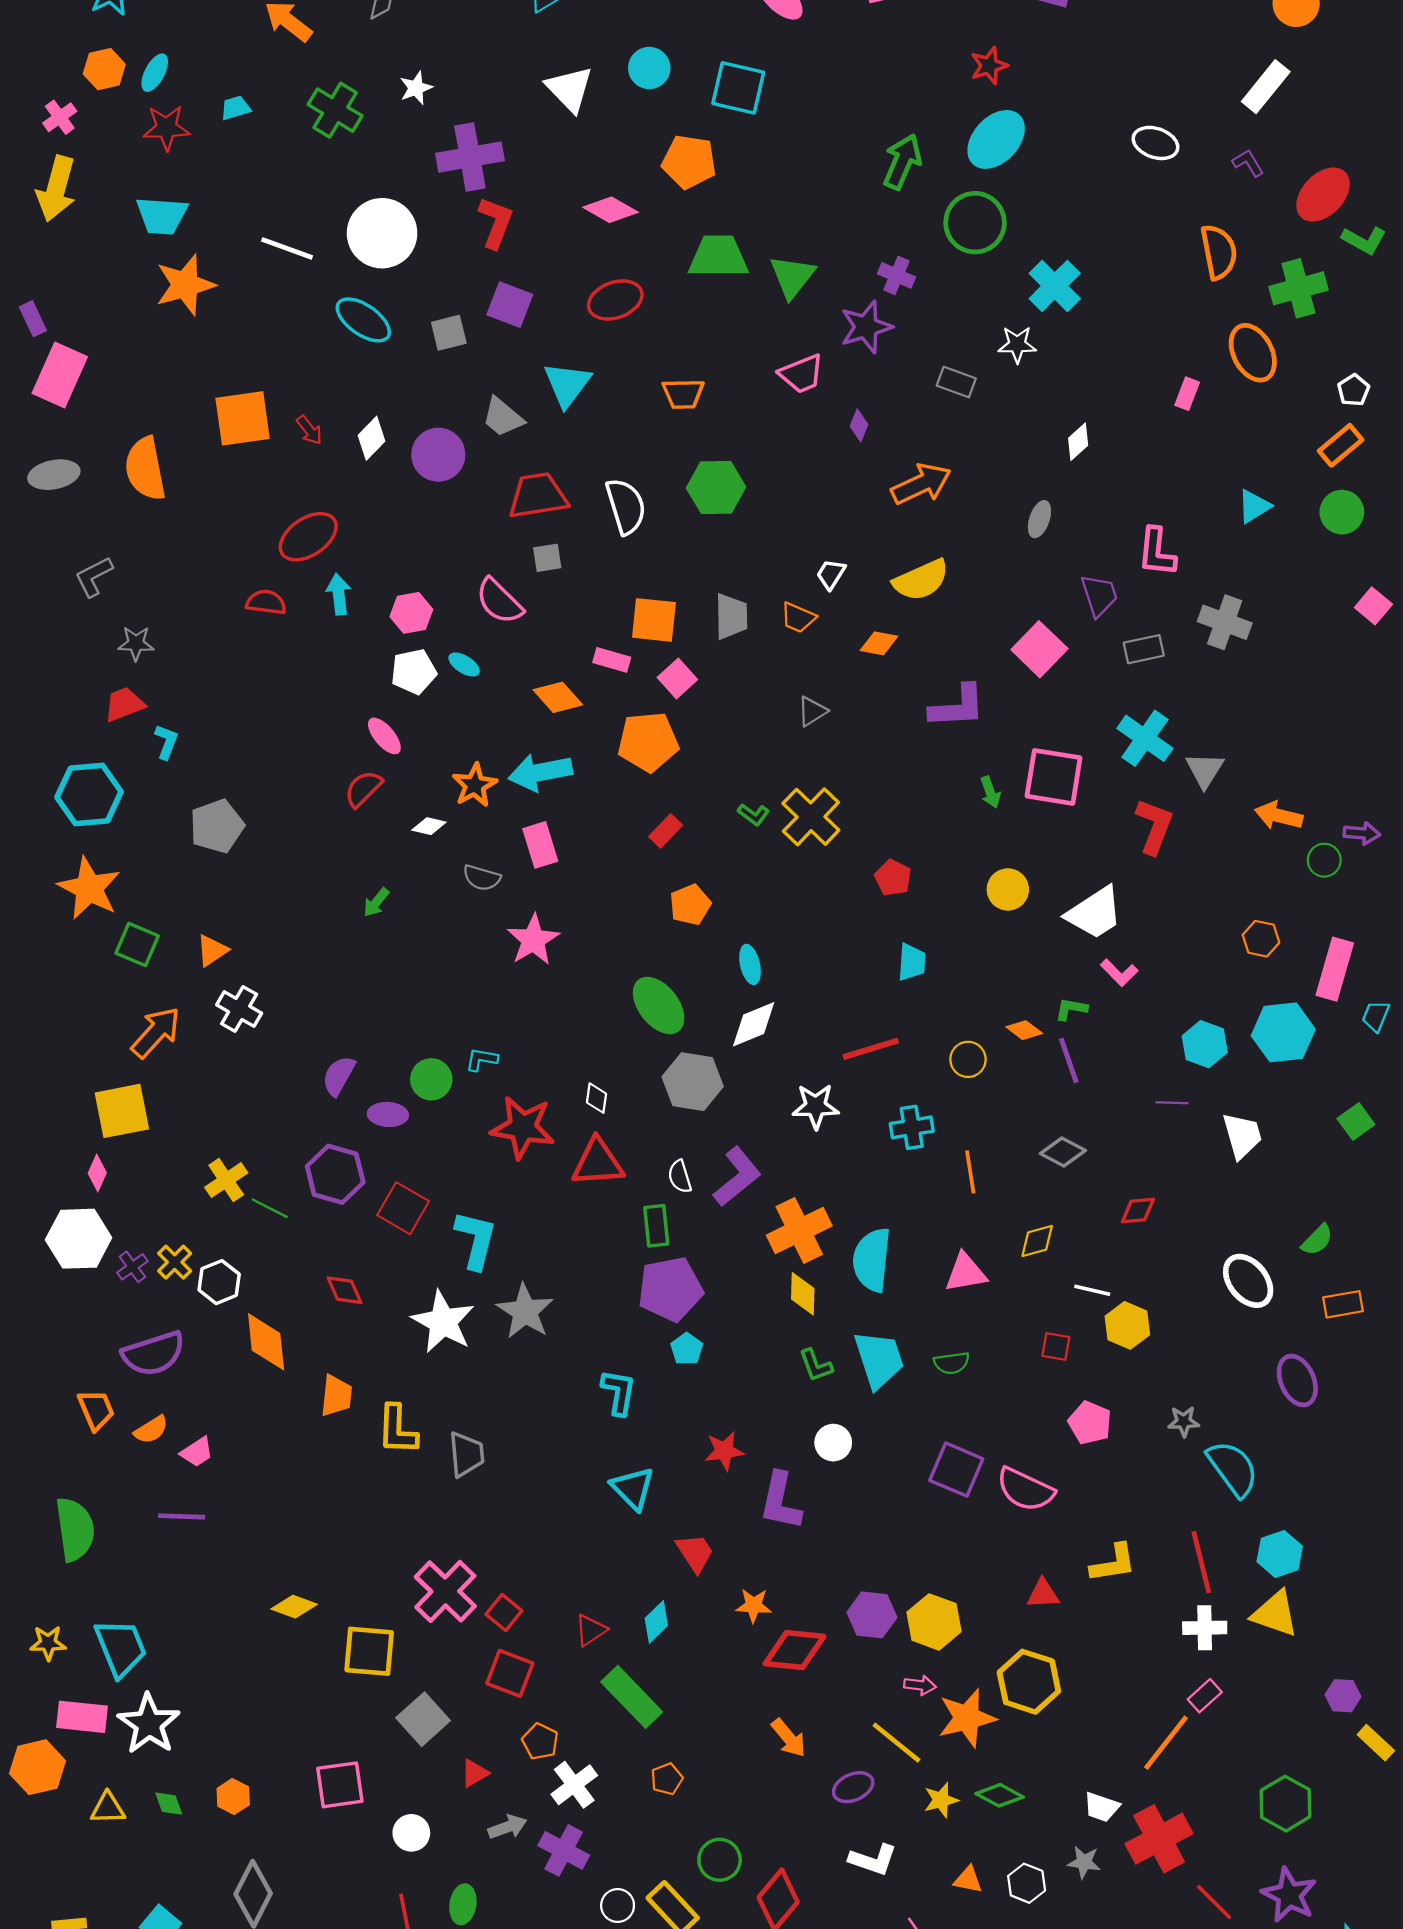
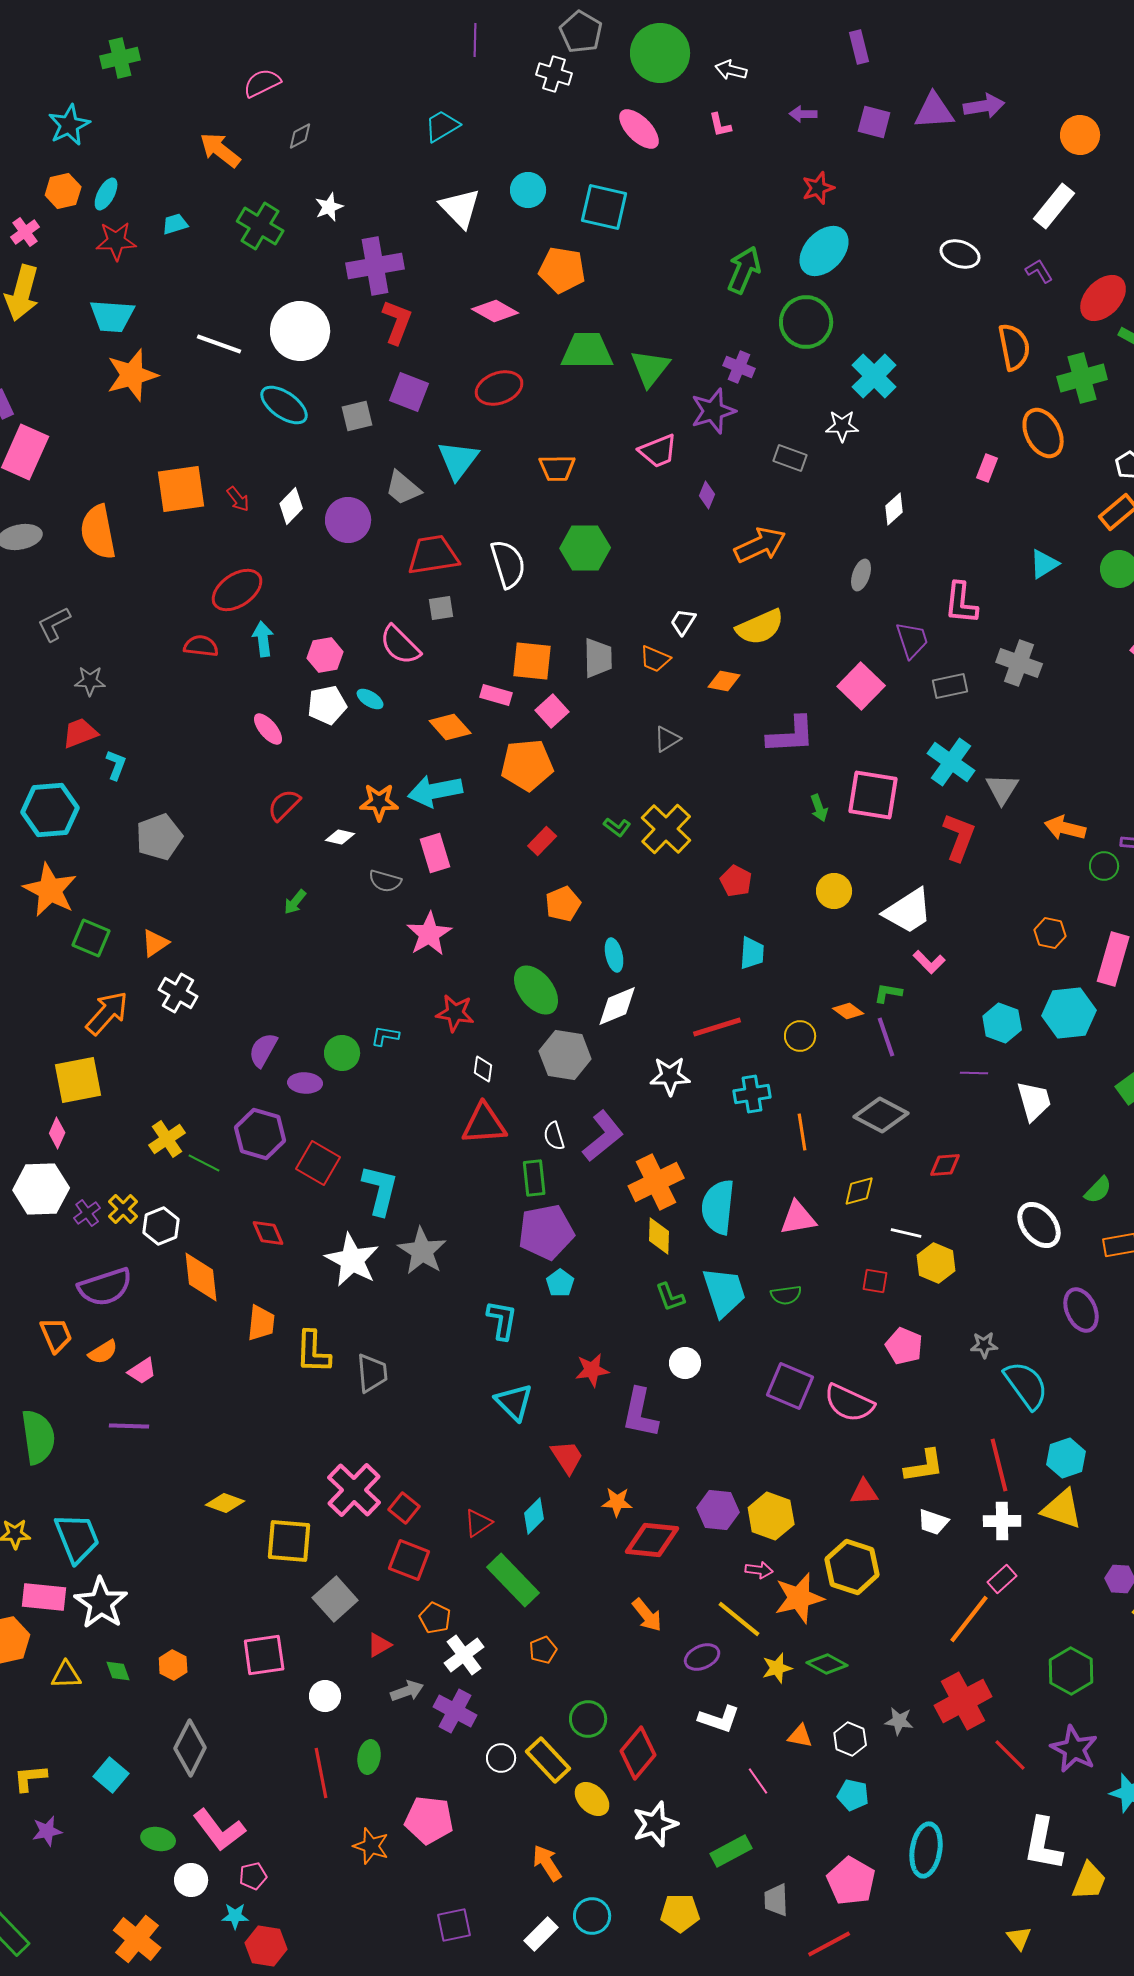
pink ellipse: (384, 736) -> (268, 729), moved
orange star: (475, 785) -> (379, 802), turned 30
red star: (523, 1127) -> (455, 1013), moved, size x0.7
gray diamond: (1063, 1152) -> (881, 1115), size x1.4
white trapezoid: (1102, 1807) -> (933, 1522), moved

